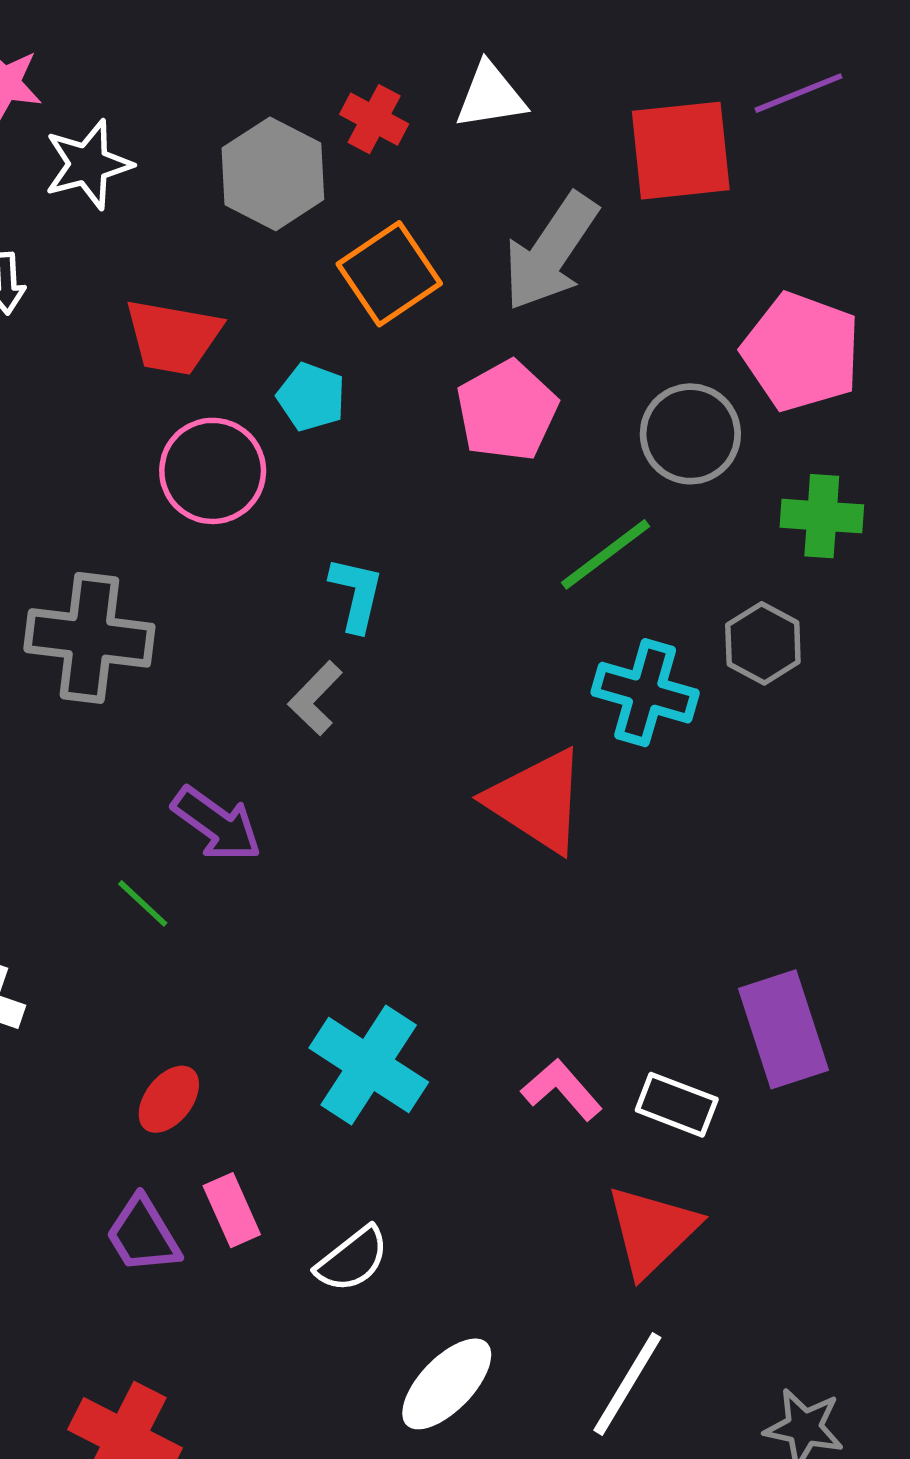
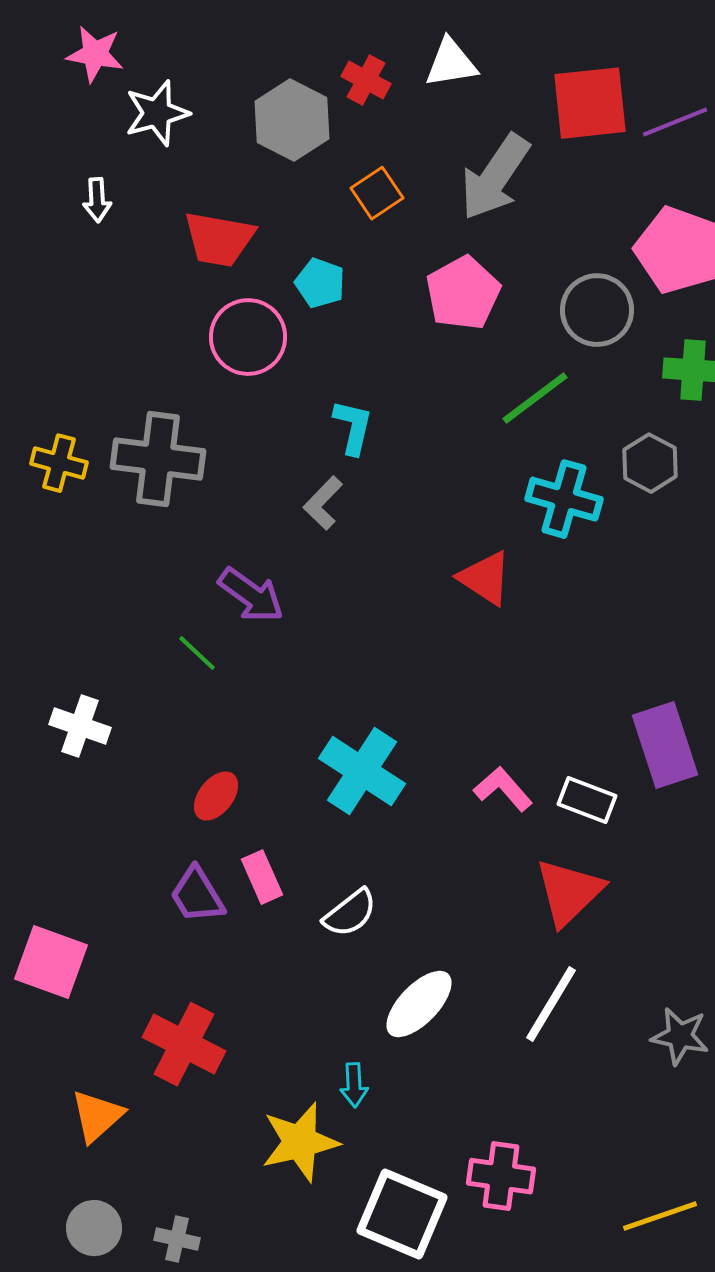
purple line: (799, 93) -> (675, 122), moved
orange square: (389, 274) -> (377, 193), size x0.7
red triangle: (537, 801) -> (485, 578), size x0.7

